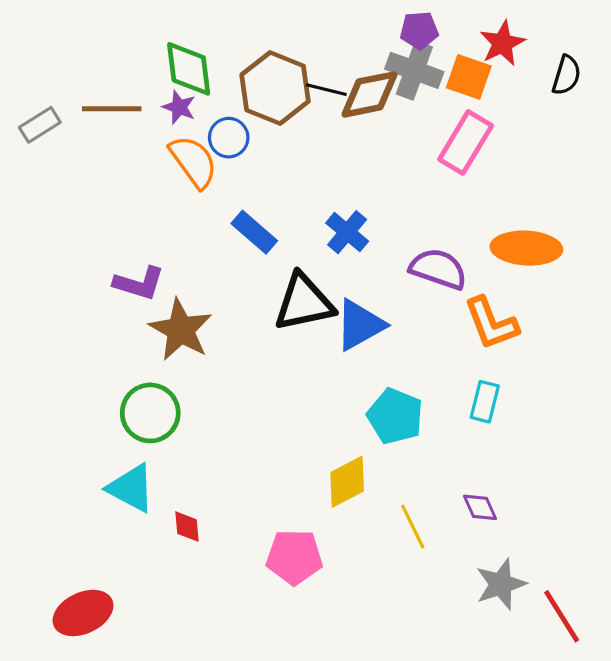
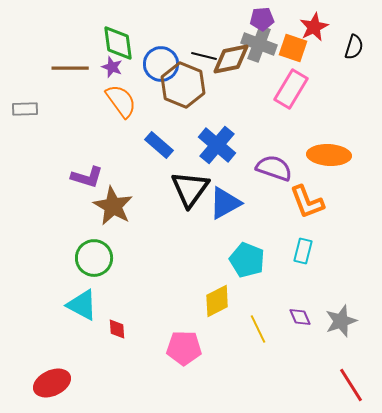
brown hexagon: (275, 88) -> (183, 85), moved
gray rectangle: (40, 125) -> (25, 109), moved, turned 30
blue circle: (229, 138) -> (161, 64), moved, size x1.4
blue cross: (347, 232) -> (217, 145), size x1.4
black triangle: (304, 302) -> (190, 189), turned -42
gray star: (501, 584) -> (341, 321), moved

